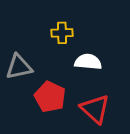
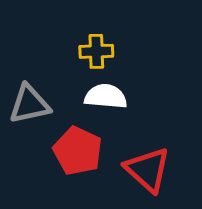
white semicircle: (88, 62) -> (106, 96), moved

